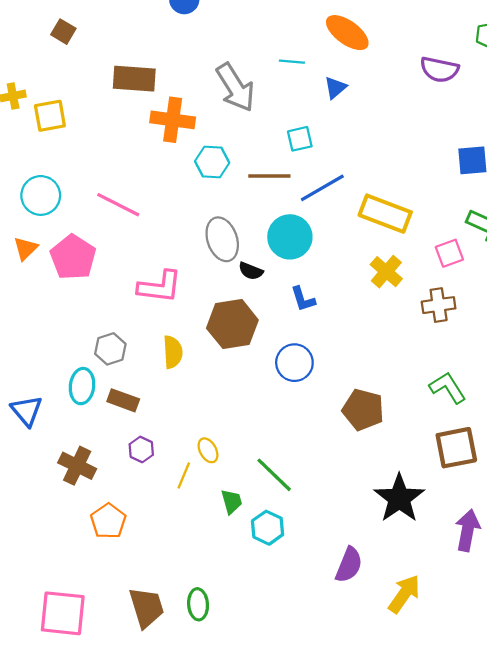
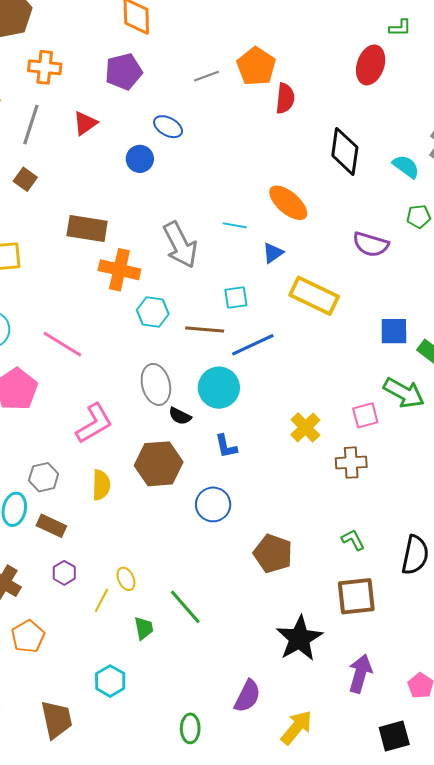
yellow rectangle: (385, 214) -> (314, 296), moved
pink L-shape: (160, 287) -> (94, 423), turned -42
green L-shape: (448, 388) -> (353, 540), size x0.7
cyan hexagon: (268, 528) -> (110, 681), moved
green ellipse: (198, 604) -> (190, 728), moved

